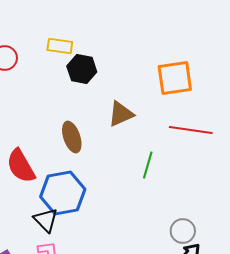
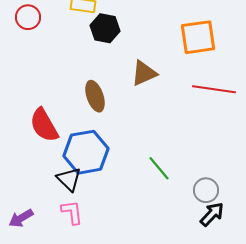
green line: (148, 165) -> (159, 168), moved, turned -56

